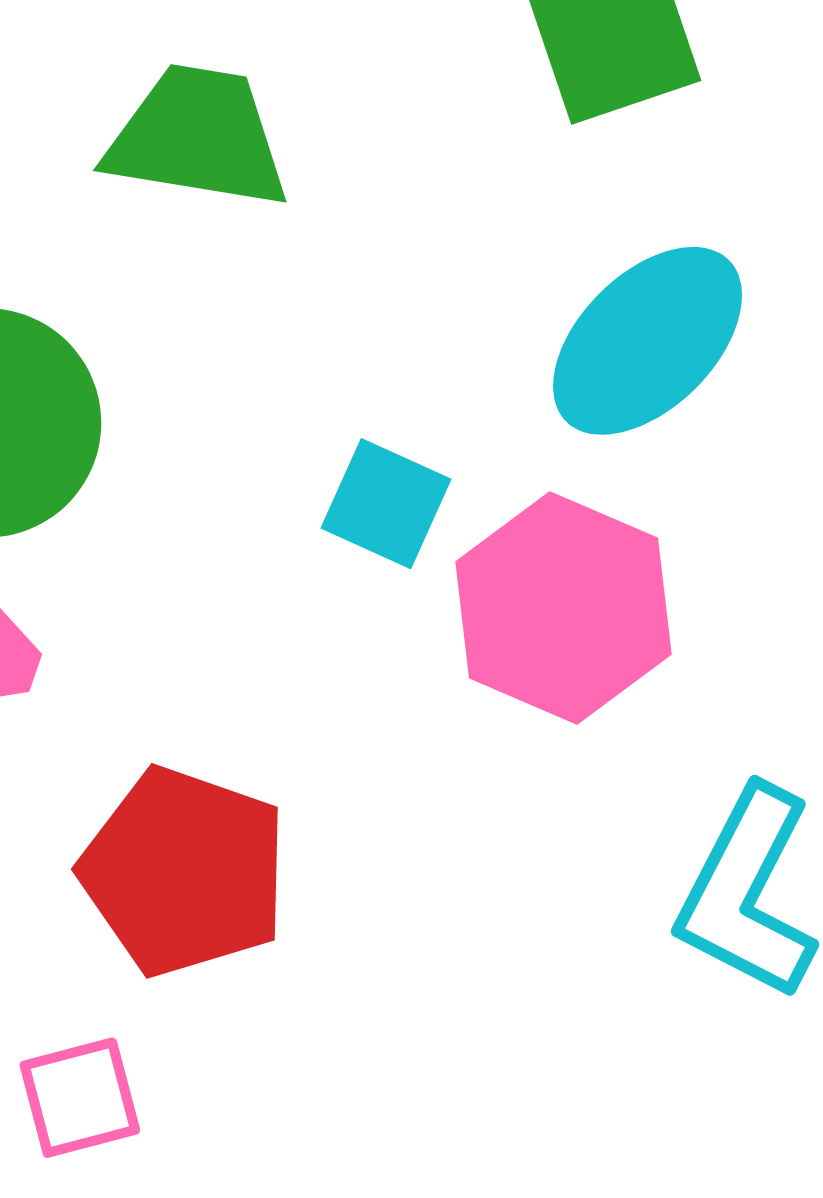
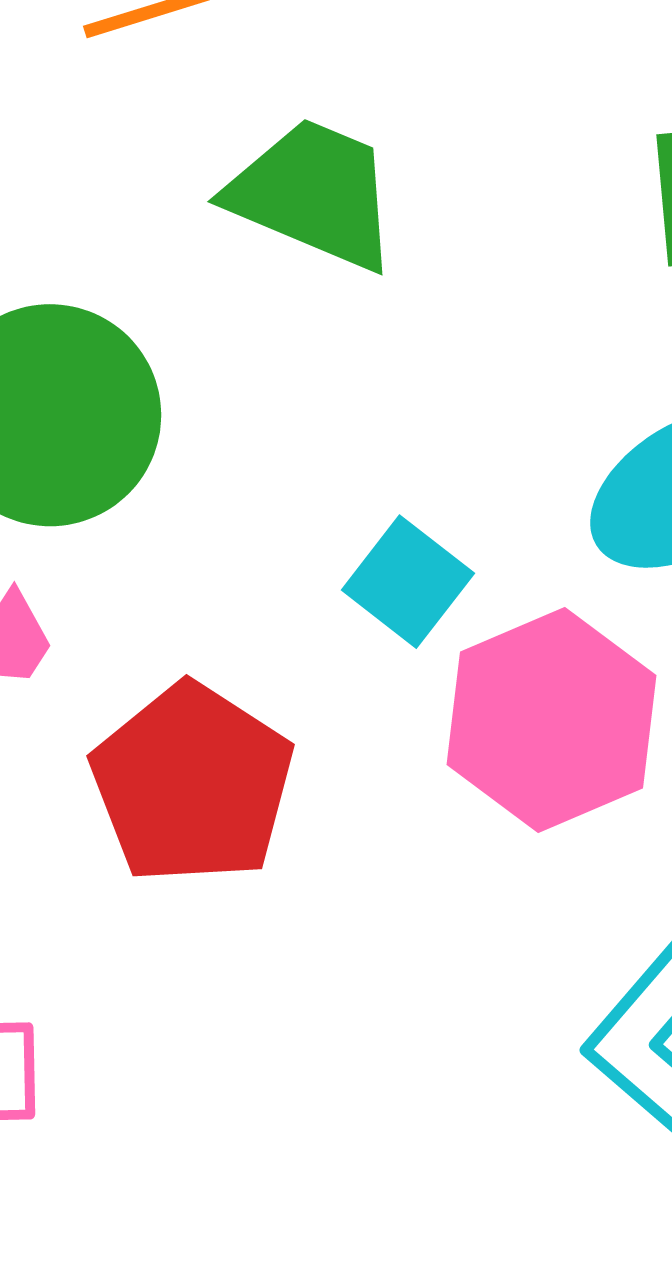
red pentagon: (184, 872) -> (192, 784), moved

